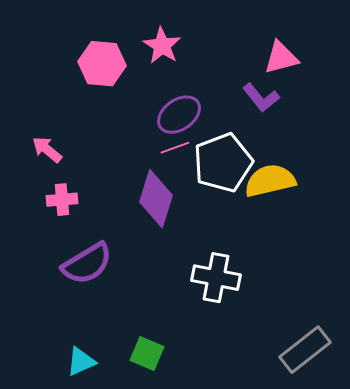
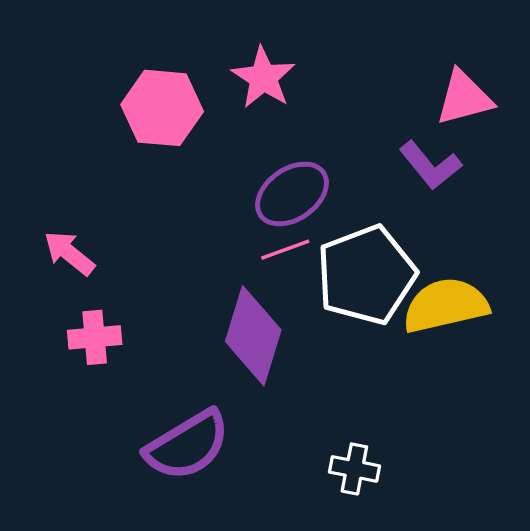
purple semicircle: (87, 264) -> (187, 445), moved
white cross: (216, 278) -> (354, 469), size x0.6

